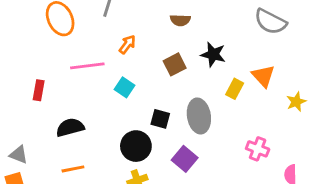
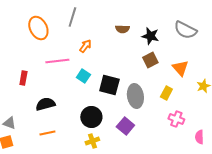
black star: (213, 54) -> (150, 36), moved
brown square: (175, 64) -> (150, 60), moved
yellow rectangle: (235, 89) -> (166, 93), moved
black square: (160, 119) -> (109, 85), moved, size x1.5

